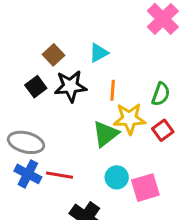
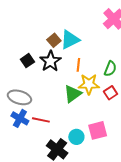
cyan triangle: (99, 53) -> (70, 40), size x1.5
brown square: (54, 55) -> (54, 40), moved
black star: (70, 86) -> (50, 61), turned -30
cyan circle: (117, 177) -> (76, 137), moved

